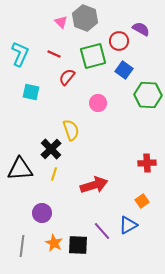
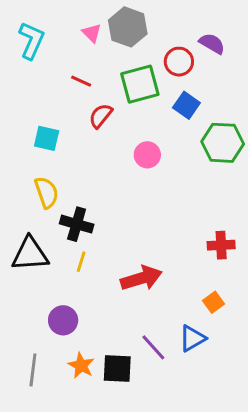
cyan L-shape: (20, 54) -> (31, 41), moved
yellow semicircle: (71, 130) -> (47, 192), moved
black cross: (51, 149) -> (77, 224), turned -30

